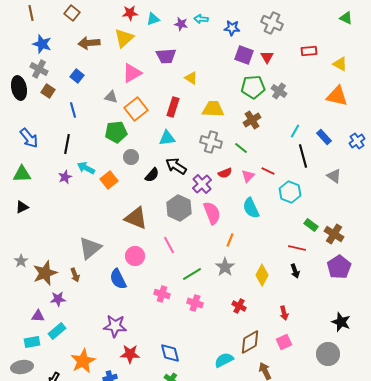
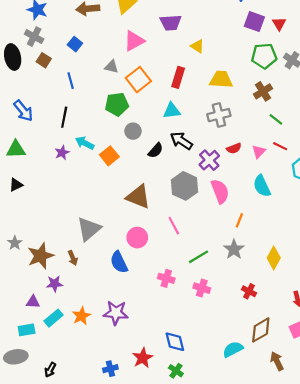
gray cross: (211, 142) -> (219, 115), turned -30
green line: (241, 148) -> (276, 119), moved
red star: (130, 354) -> (143, 358), moved, turned -30
orange star: (83, 361) -> (81, 316), moved, size x0.7

